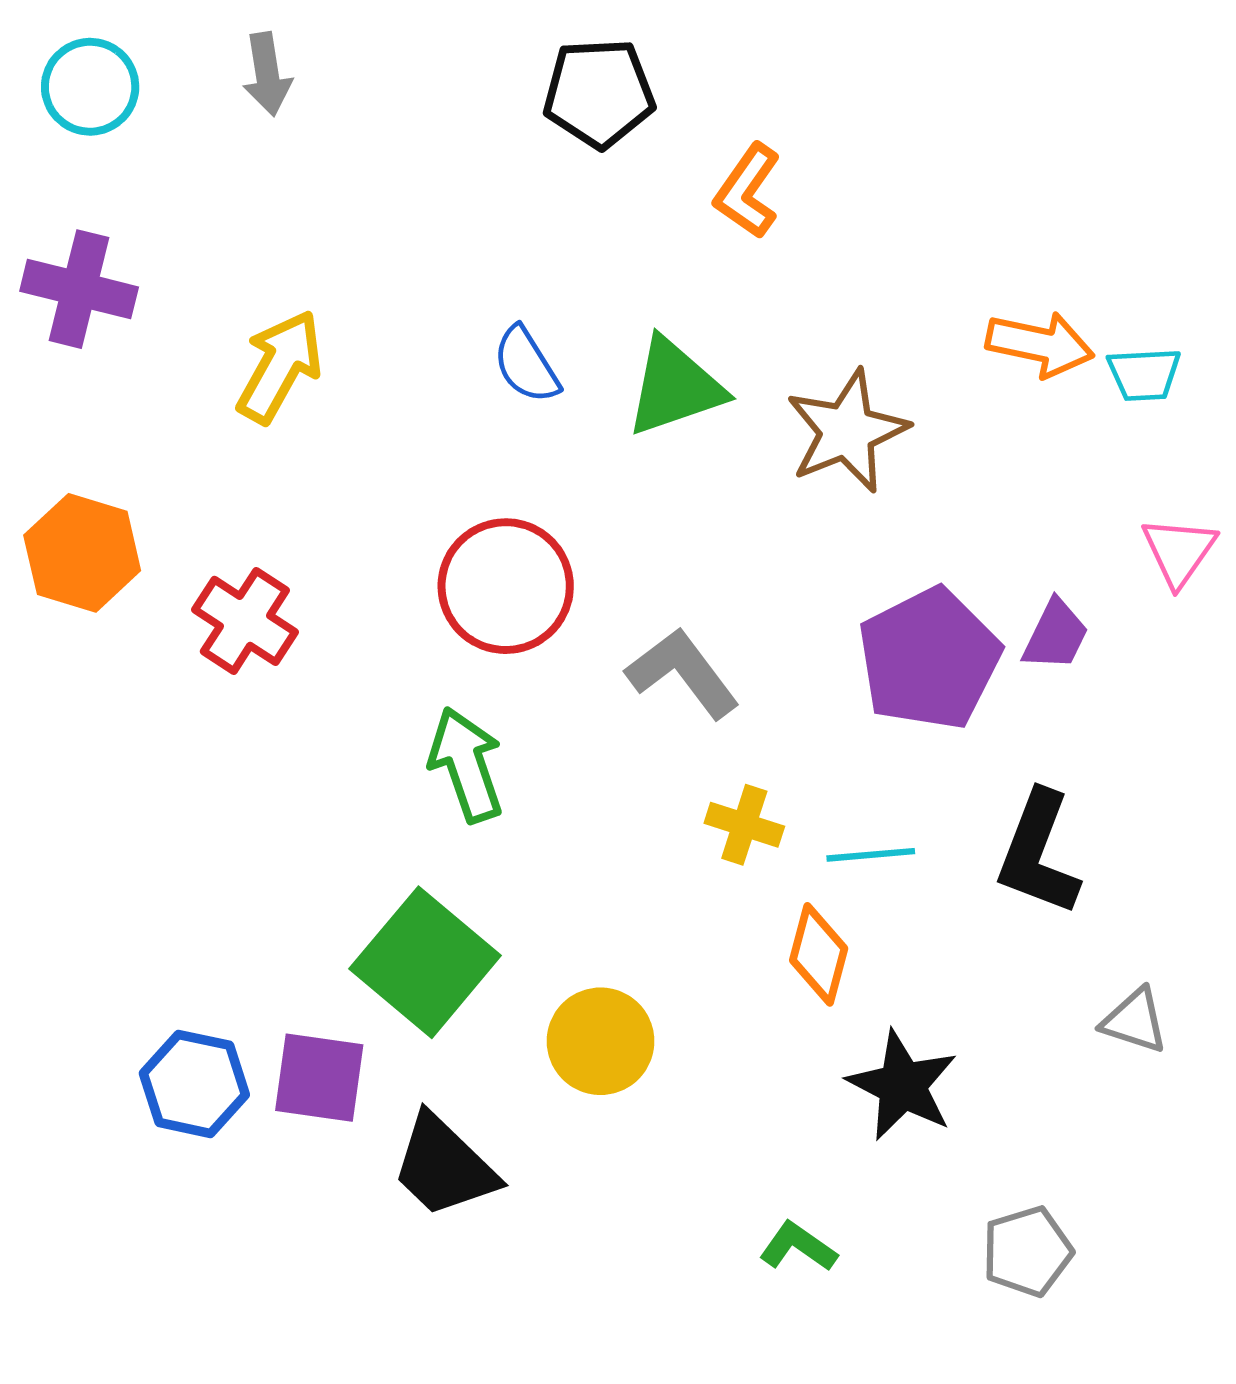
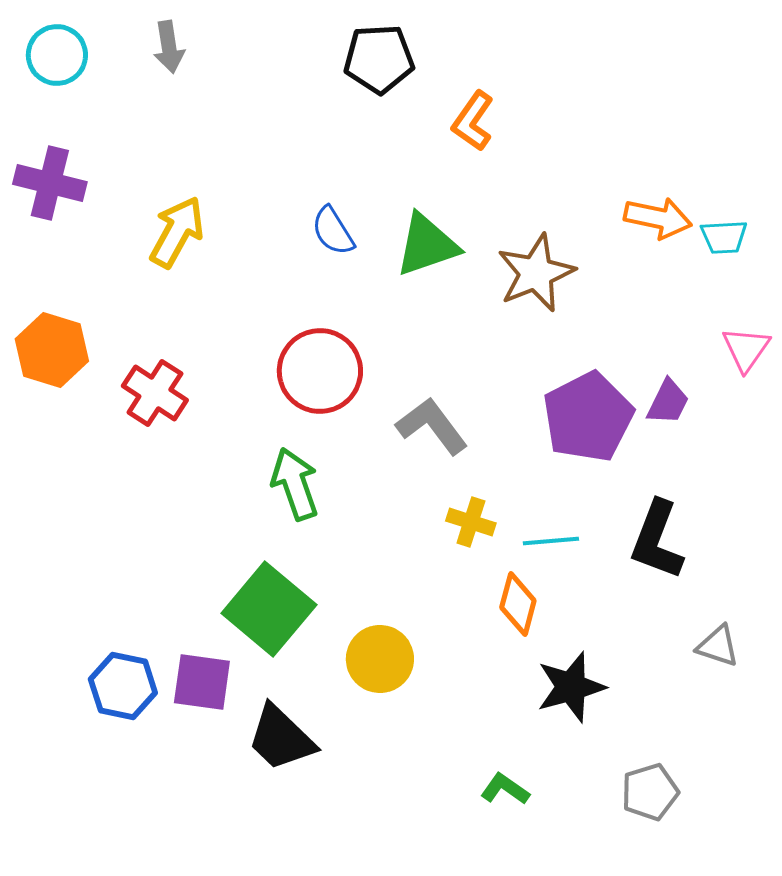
black star: (902, 1085) -> (571, 687), turned 30

